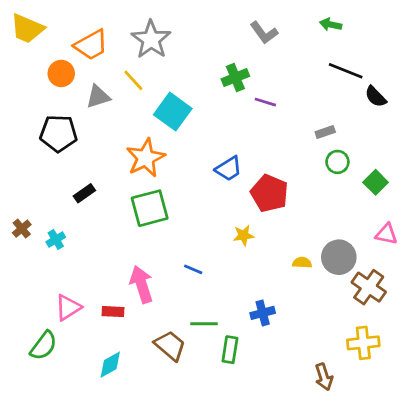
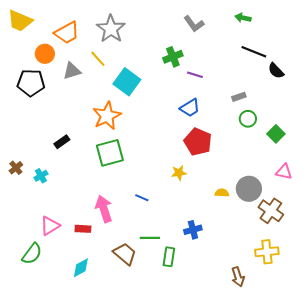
black pentagon: (59, 133) -> (31, 83), moved
blue trapezoid: (229, 169) -> (190, 108), moved

